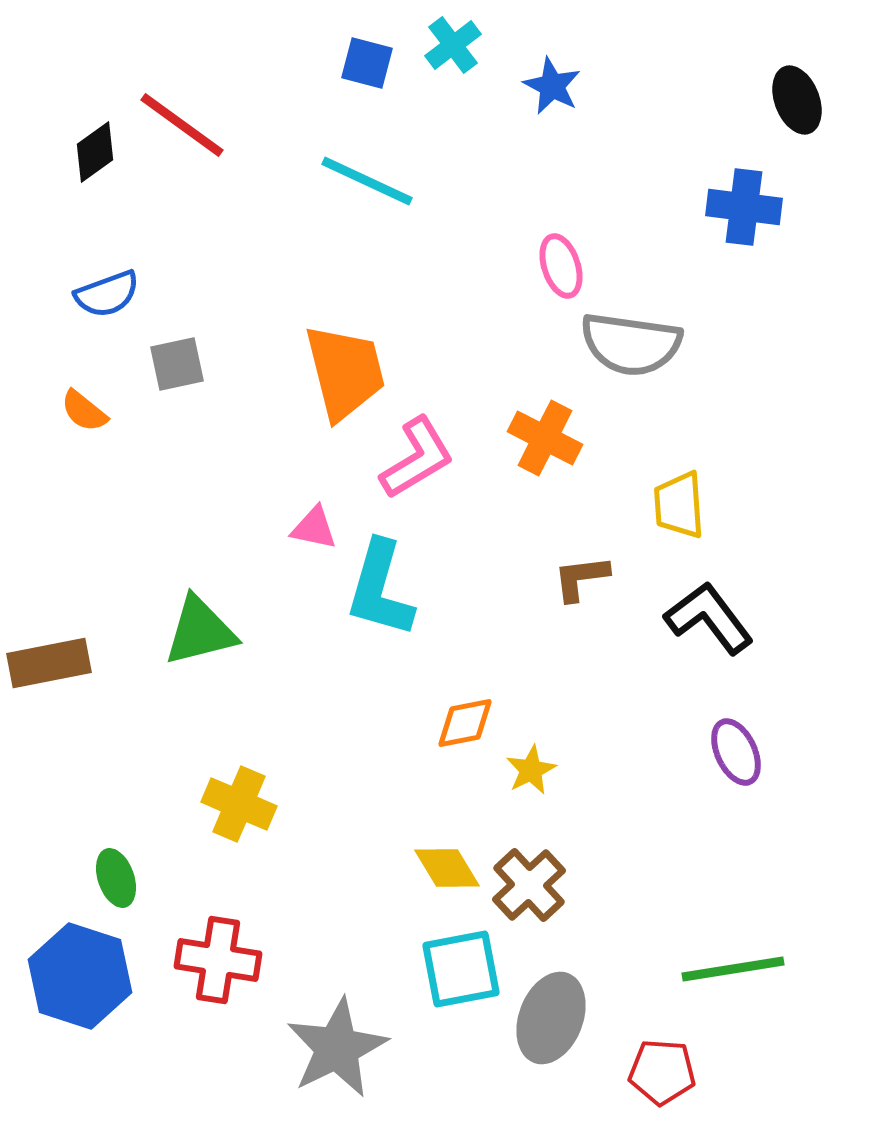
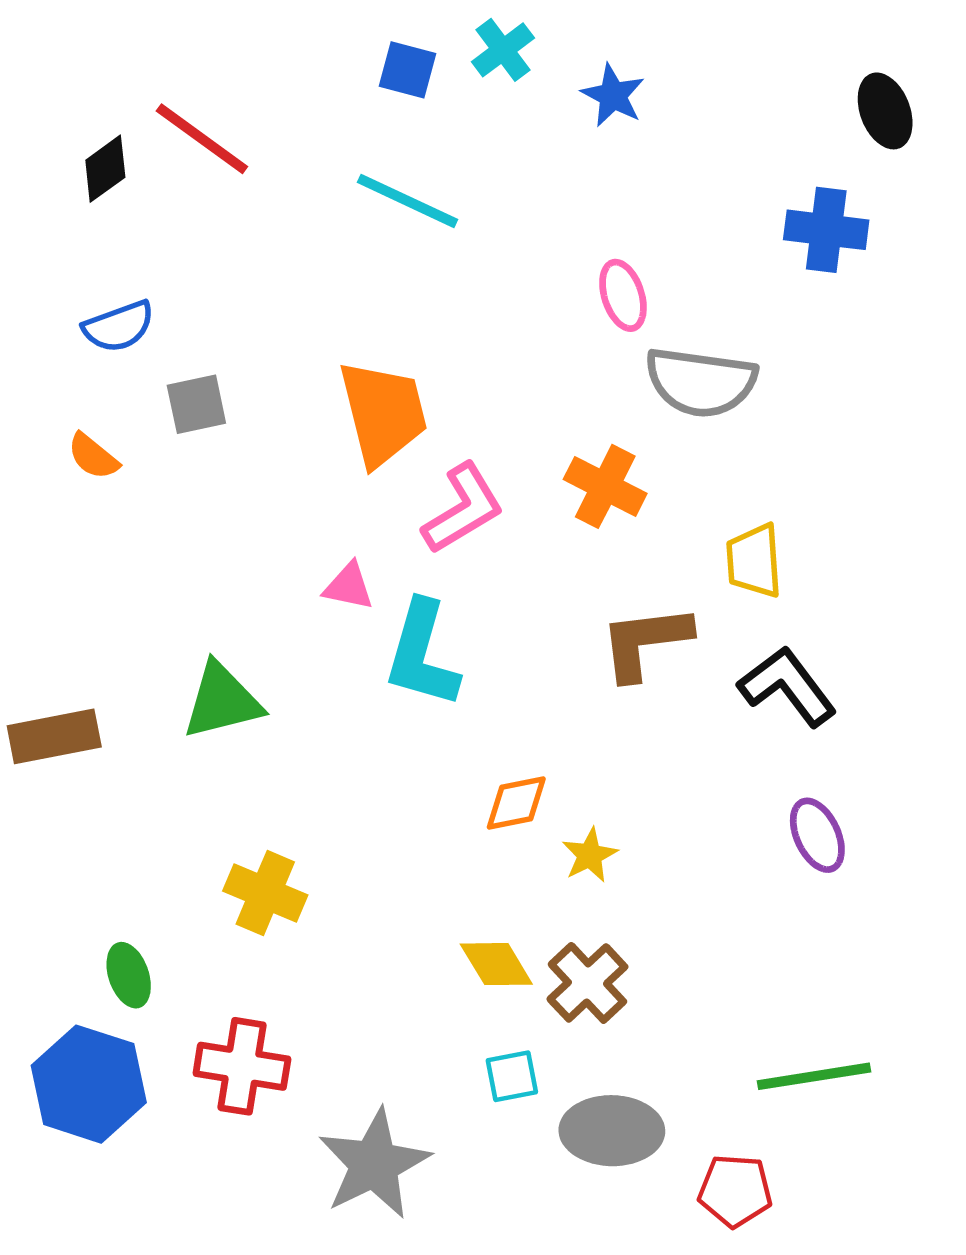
brown L-shape: (581, 578) -> (645, 642), size x1.5
cyan square: (461, 969) -> (512, 1076), size x0.6
gray ellipse: (551, 1018) -> (612, 1131), turned 70

